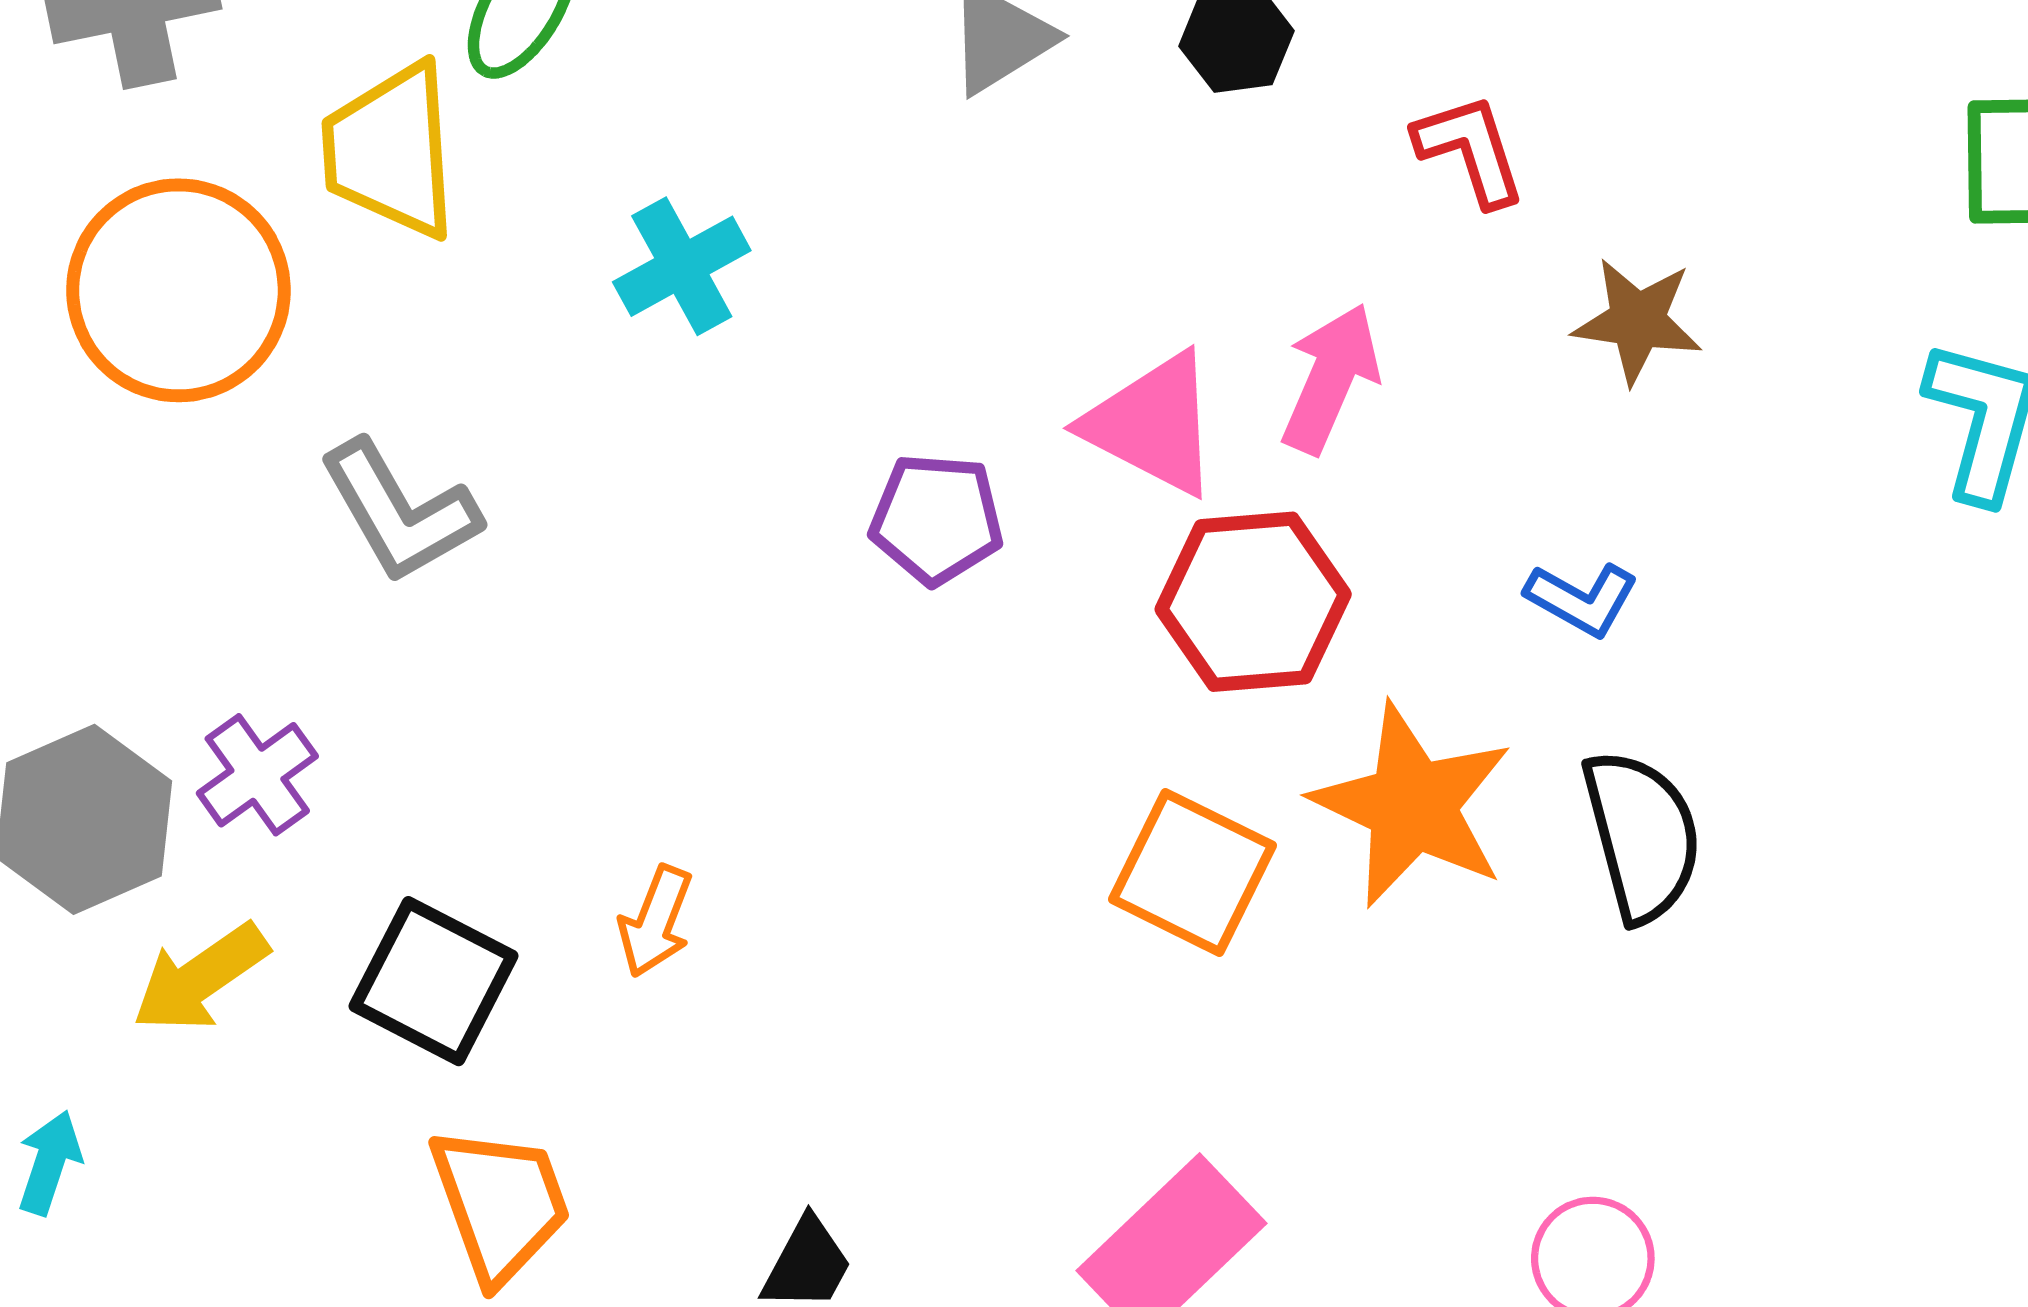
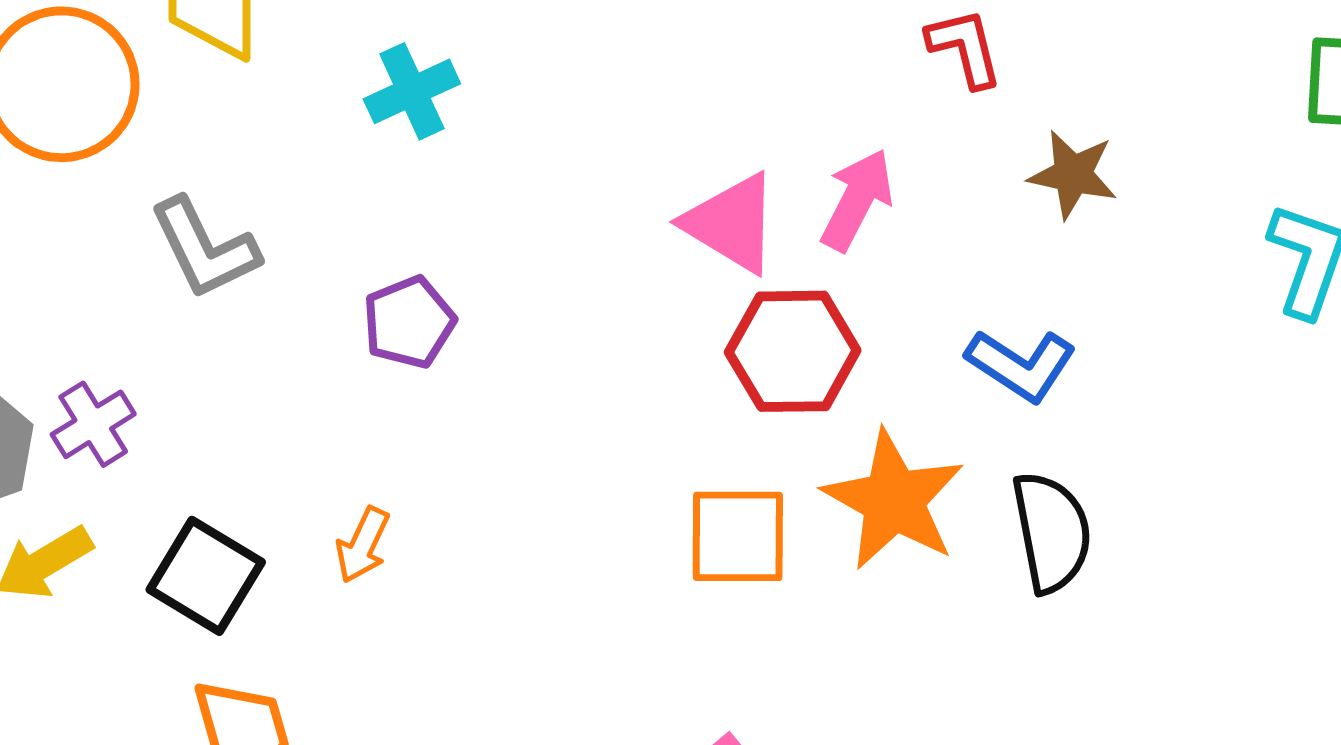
purple pentagon: (937, 519) -> (409, 322), moved, turned -30
blue L-shape: (1582, 599) -> (1021, 365), size x1.4
orange square: (1192, 872) -> (738, 536), turned -30

